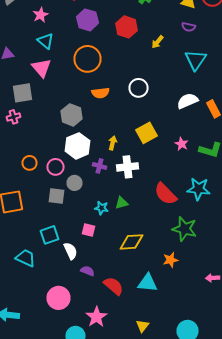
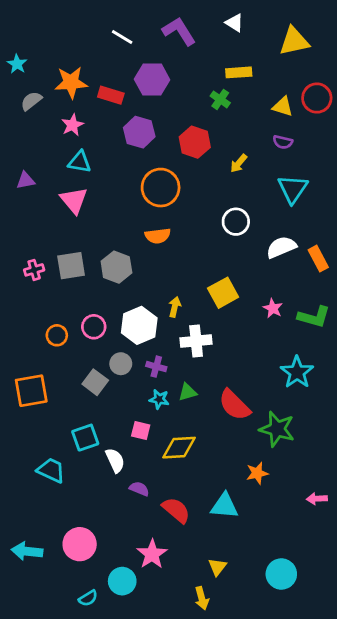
cyan triangle: (46, 41) -> (80, 162), turned -30
orange circle: (88, 59) -> (161, 188), moved
white circle: (138, 88) -> (236, 222), moved
gray square: (22, 93) -> (71, 266), moved
white hexagon: (78, 146) -> (139, 325), moved
purple cross: (100, 166) -> (156, 367), moved
pink circle: (56, 167) -> (94, 327), moved
cyan star: (198, 189) -> (297, 372), turned 30
red semicircle: (166, 194) -> (234, 405), moved
gray square: (56, 196) -> (95, 382), turned 30
yellow diamond: (132, 242) -> (179, 448), moved
pink circle: (58, 298) -> (80, 544), moved

